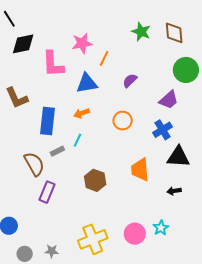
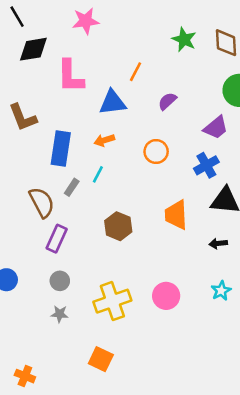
pink star: (82, 43) -> (86, 21), moved
gray rectangle: (57, 151) -> (72, 187), turned -32
cyan star: (161, 228) -> (221, 291), moved
gray circle: (25, 254) -> (60, 281), moved

